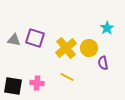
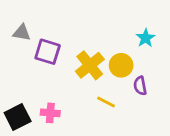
gray triangle: (14, 40) -> (22, 33), moved
yellow line: (67, 77) -> (106, 102), moved
black square: (13, 86) -> (18, 117), turned -36

